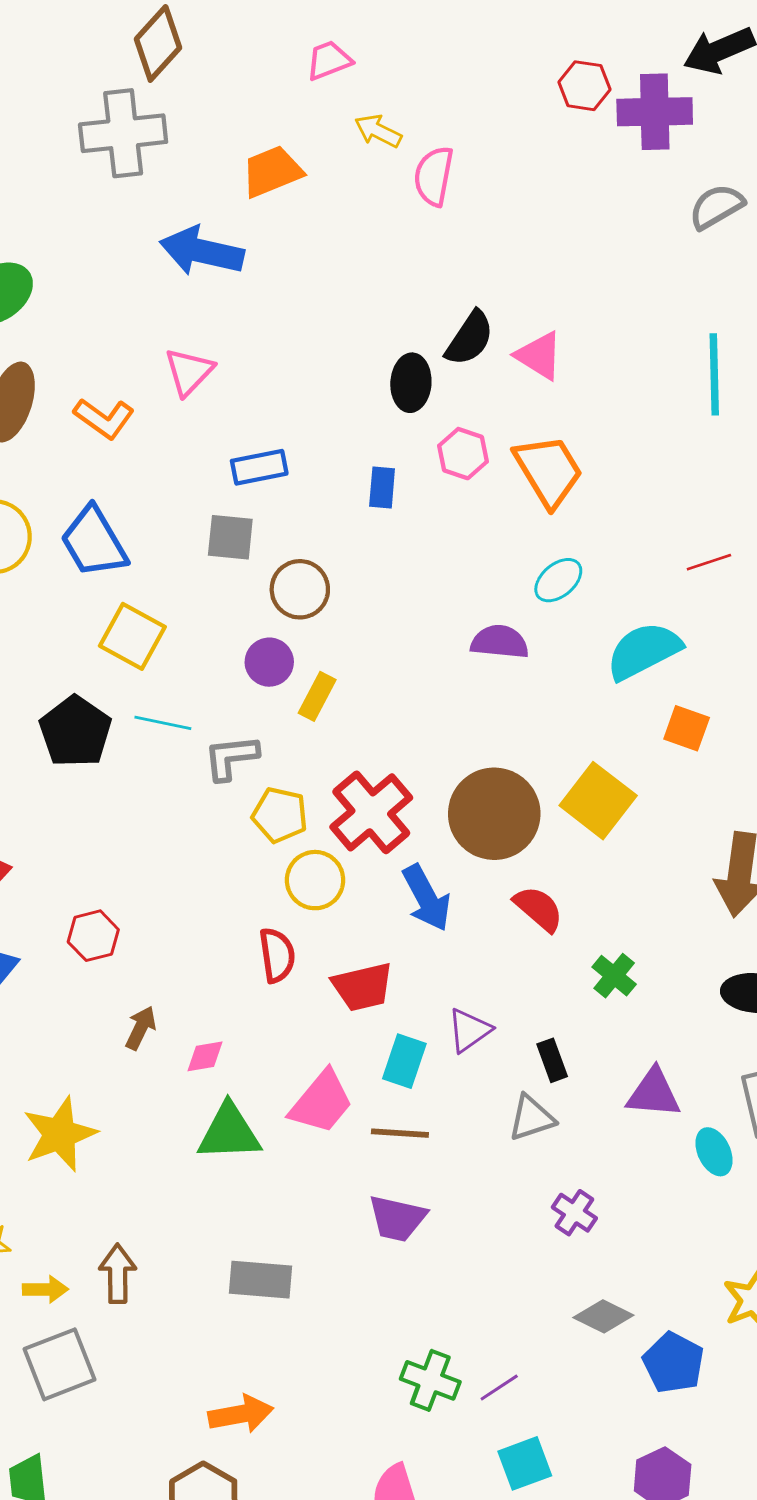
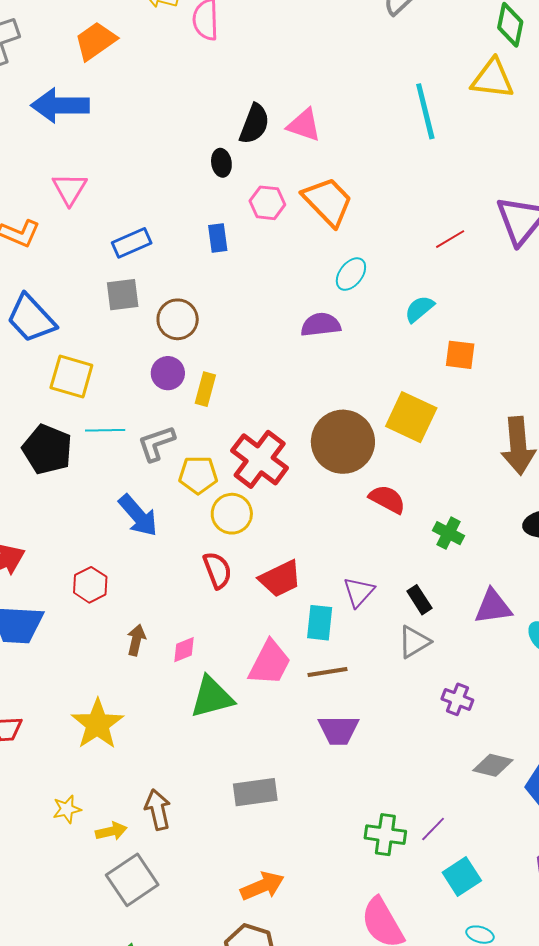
black ellipse: (411, 383) -> (221, 163), size x0.7
cyan semicircle: (644, 651) -> (419, 309), size x0.6
blue arrow: (426, 898) -> (138, 516), moved

